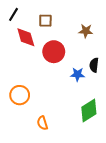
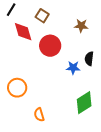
brown square: (45, 21) -> (42, 16), turned 32

